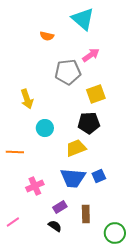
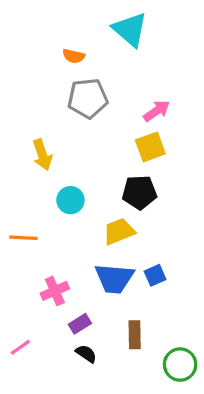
pink arrow: (91, 55) -> (157, 111), moved
gray pentagon: (68, 72) -> (88, 98), moved
purple rectangle: (60, 207) -> (80, 324), moved

